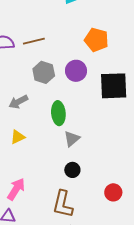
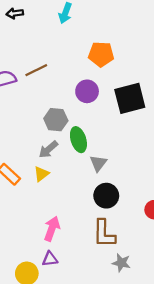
gray hexagon: (44, 72) -> (56, 120), moved
gray arrow: (18, 102) -> (48, 149), moved
black circle: (72, 170) -> (106, 196), size x1.5

